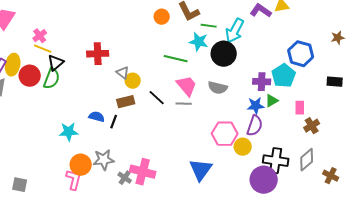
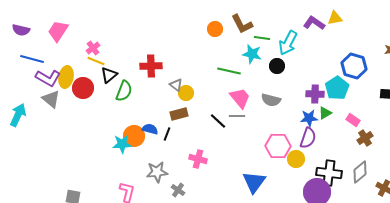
black circle: (224, 54) -> (277, 66), size x0.6
green semicircle: (52, 79) -> (124, 91), moved
black line: (157, 98) -> (218, 121), moved
pink rectangle: (300, 108) -> (353, 120), turned -56
orange circle: (81, 165) -> (134, 136), moved
pink cross: (143, 172) -> (198, 159), moved, size x0.7

